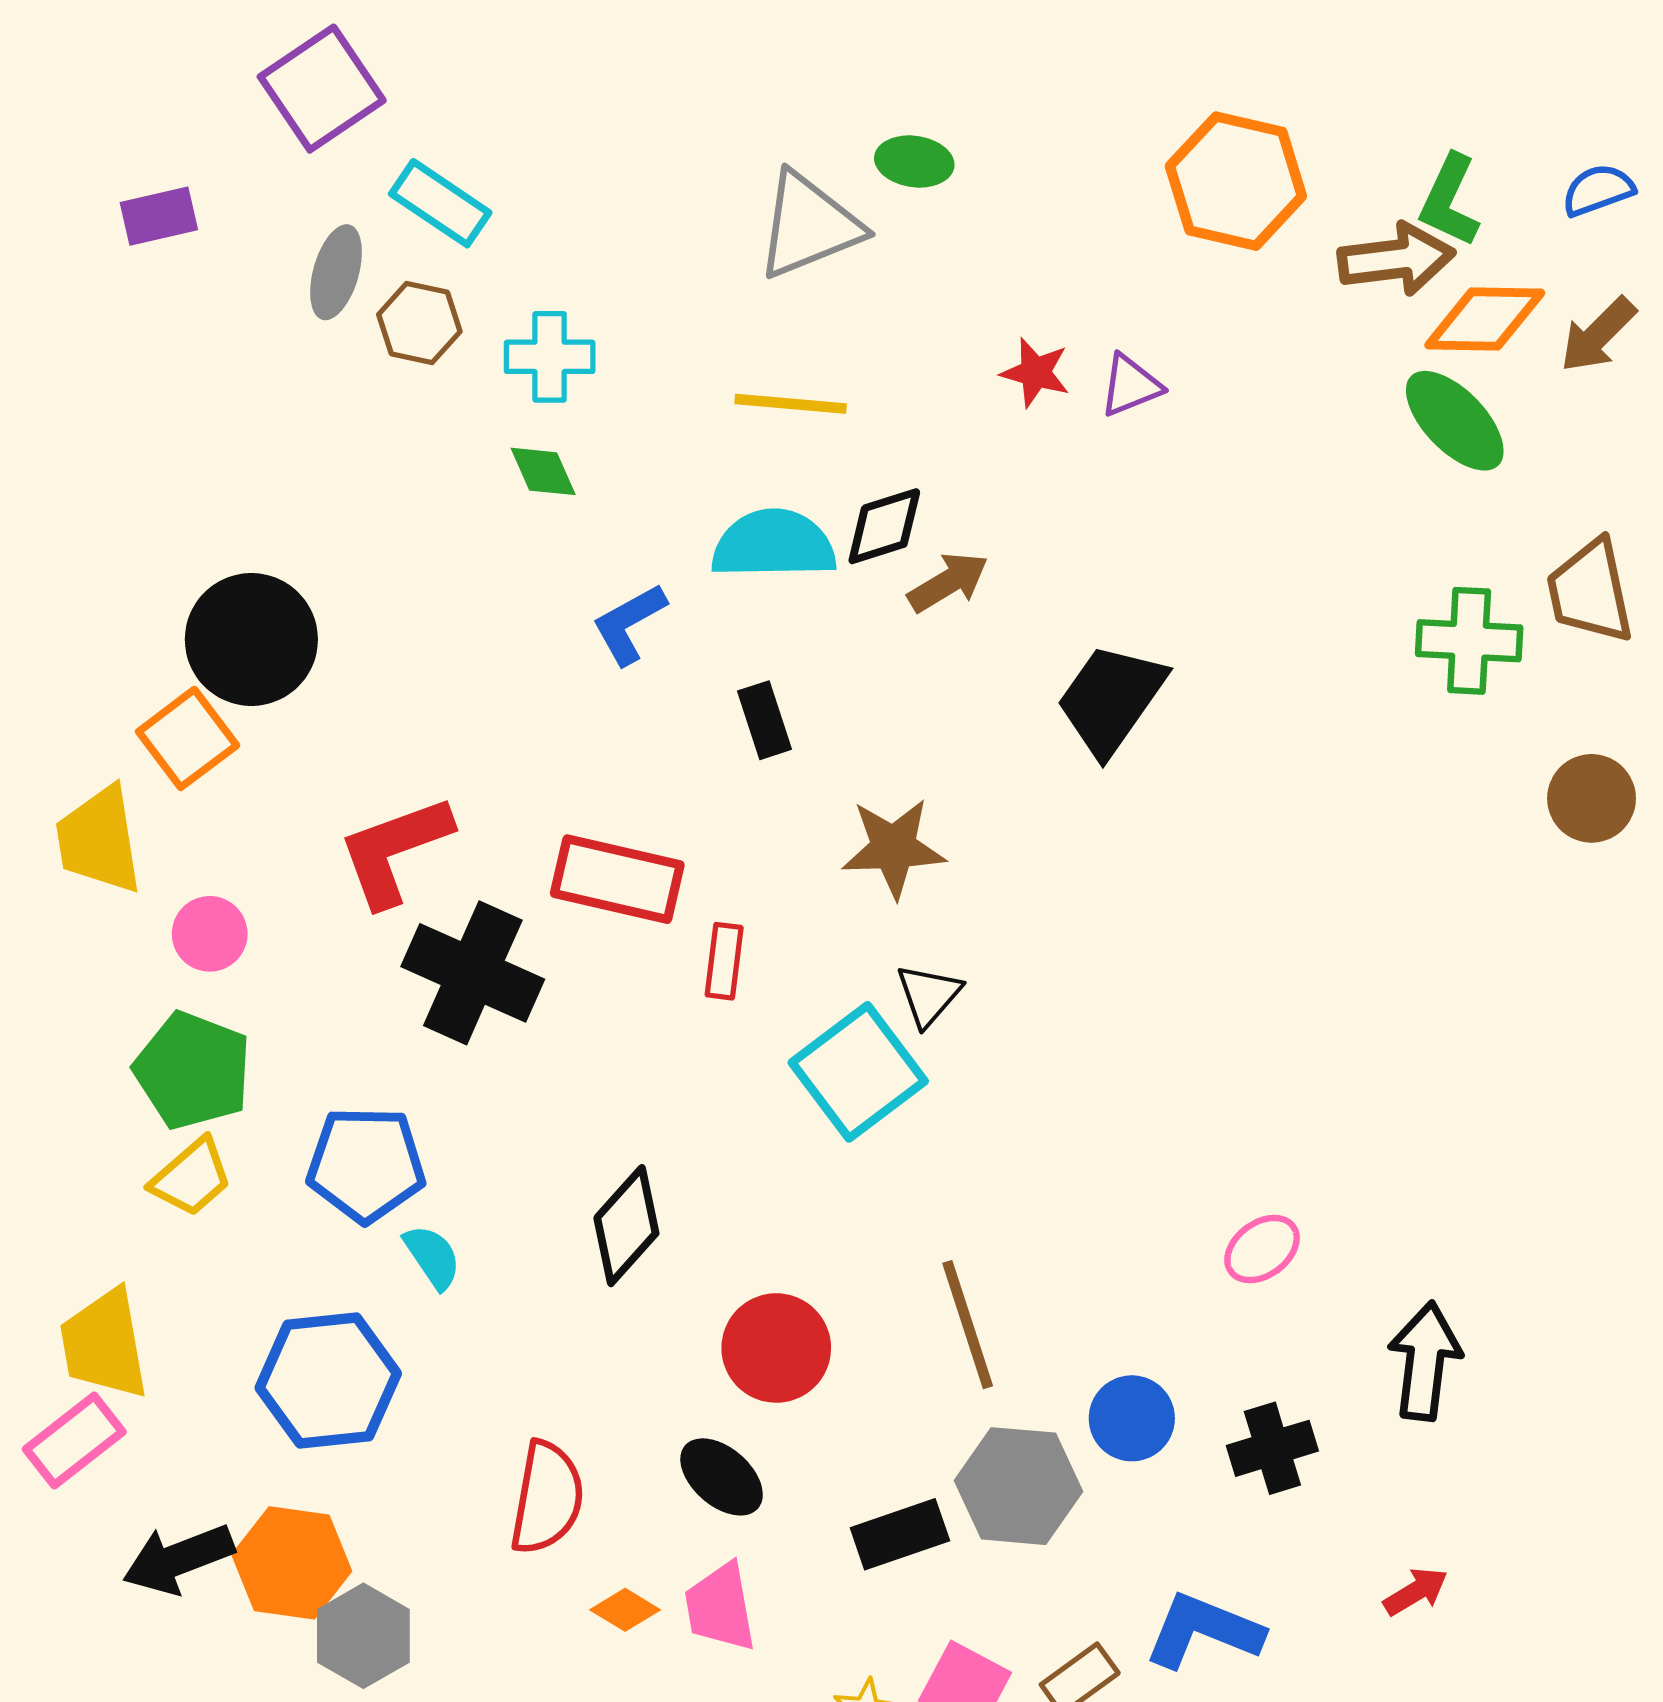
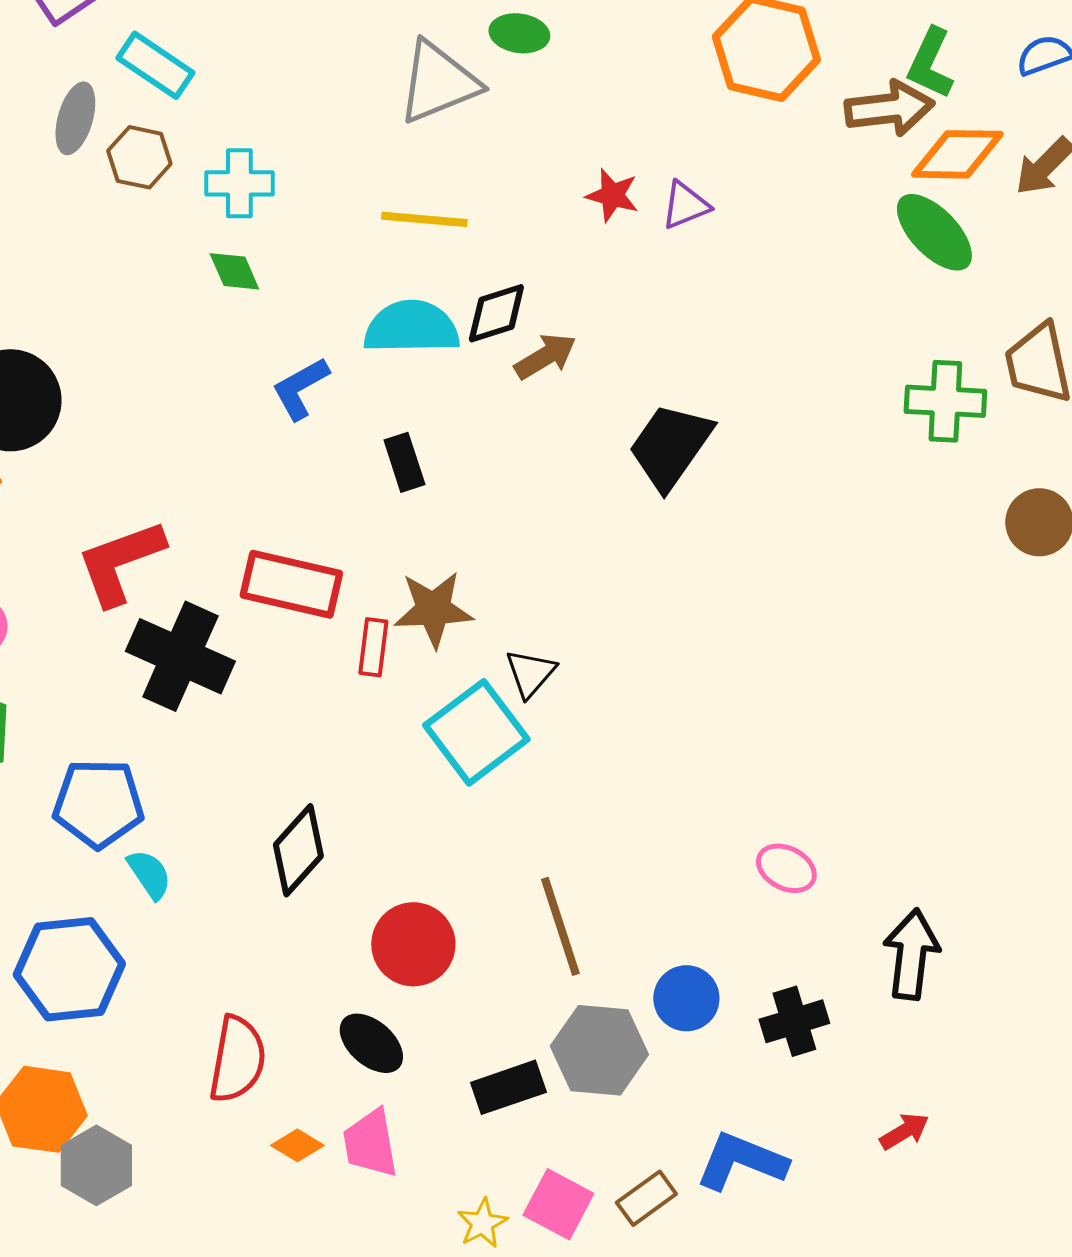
brown star: (893, 848) -> (433, 609), moved
pink ellipse: (1262, 1249) -> (786, 868), turned 64

